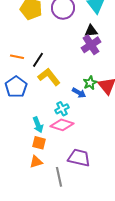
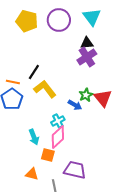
orange line: (17, 57) -> (13, 82), moved
pink diamond: (62, 125) -> (58, 137), turned -60
orange square: (39, 143) -> (48, 155), moved
orange triangle: (36, 162) -> (32, 174), turned 32

